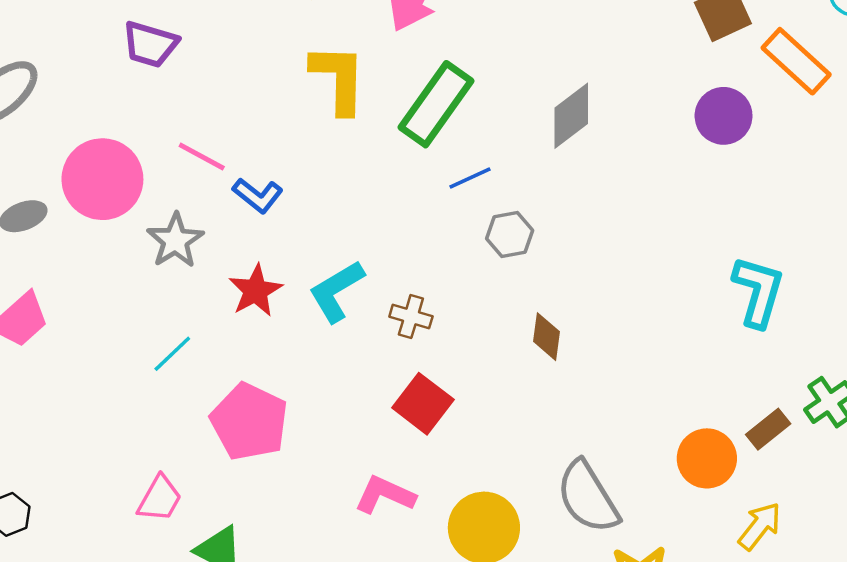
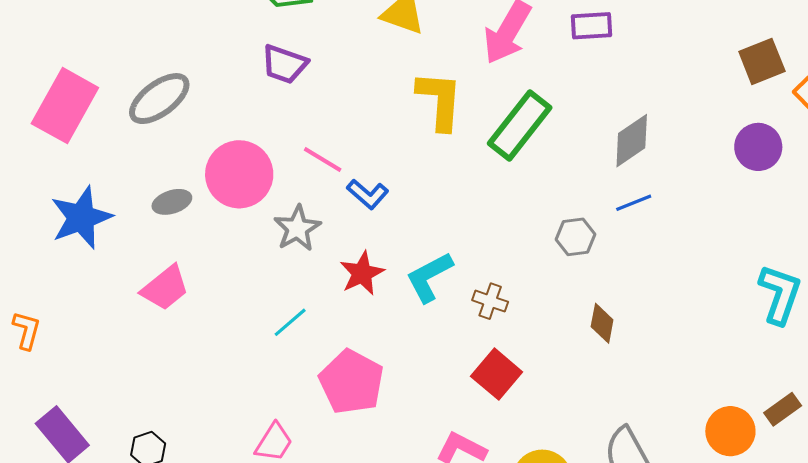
blue line: (470, 178) -> (634, 203), moved

